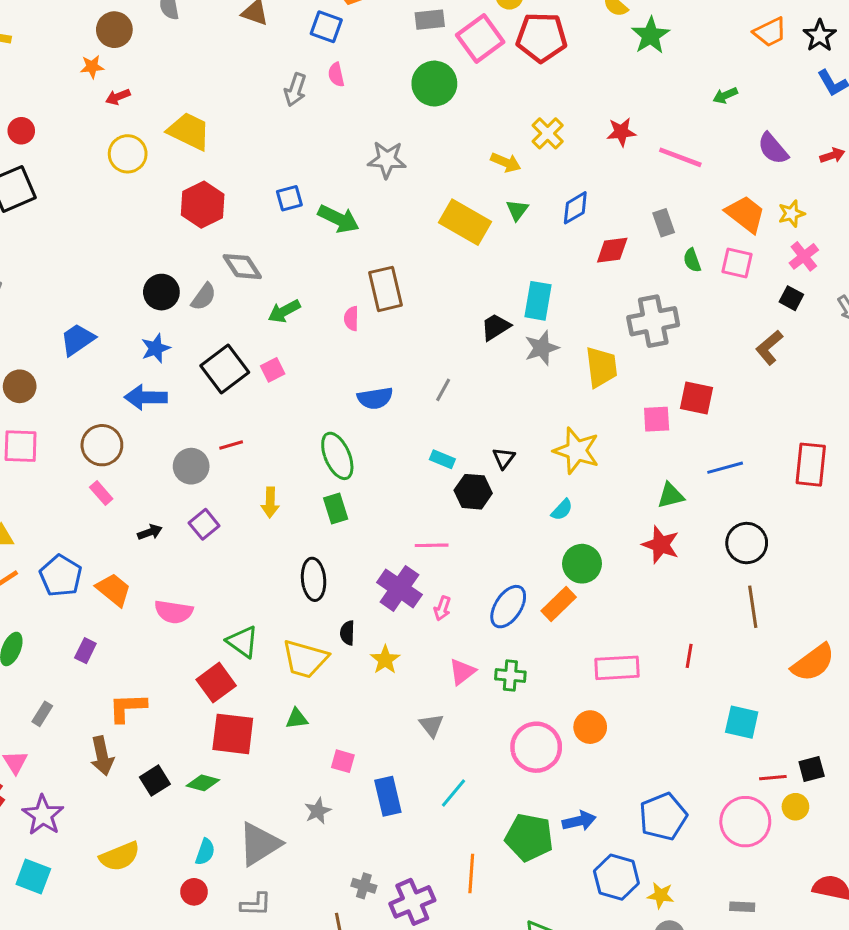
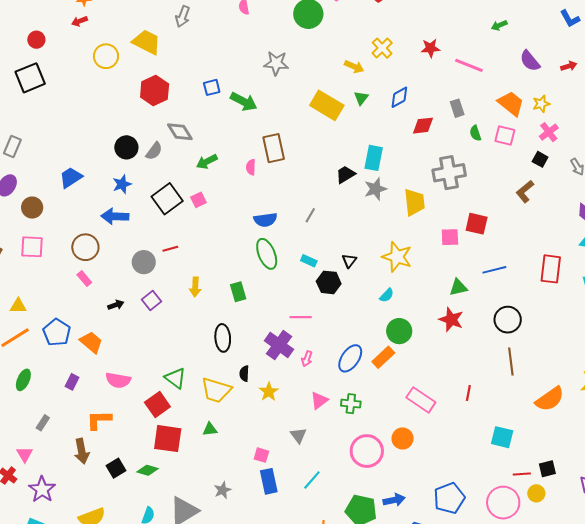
gray arrow: (295, 90) -> (183, 16), moved
red arrow: (118, 97) -> (79, 21), moved
green ellipse: (337, 456) -> (267, 254), moved
pink semicircle: (174, 612) -> (118, 380), moved
pink rectangle: (617, 668) -> (421, 400), turned 36
pink square: (343, 761) -> (261, 455), moved

